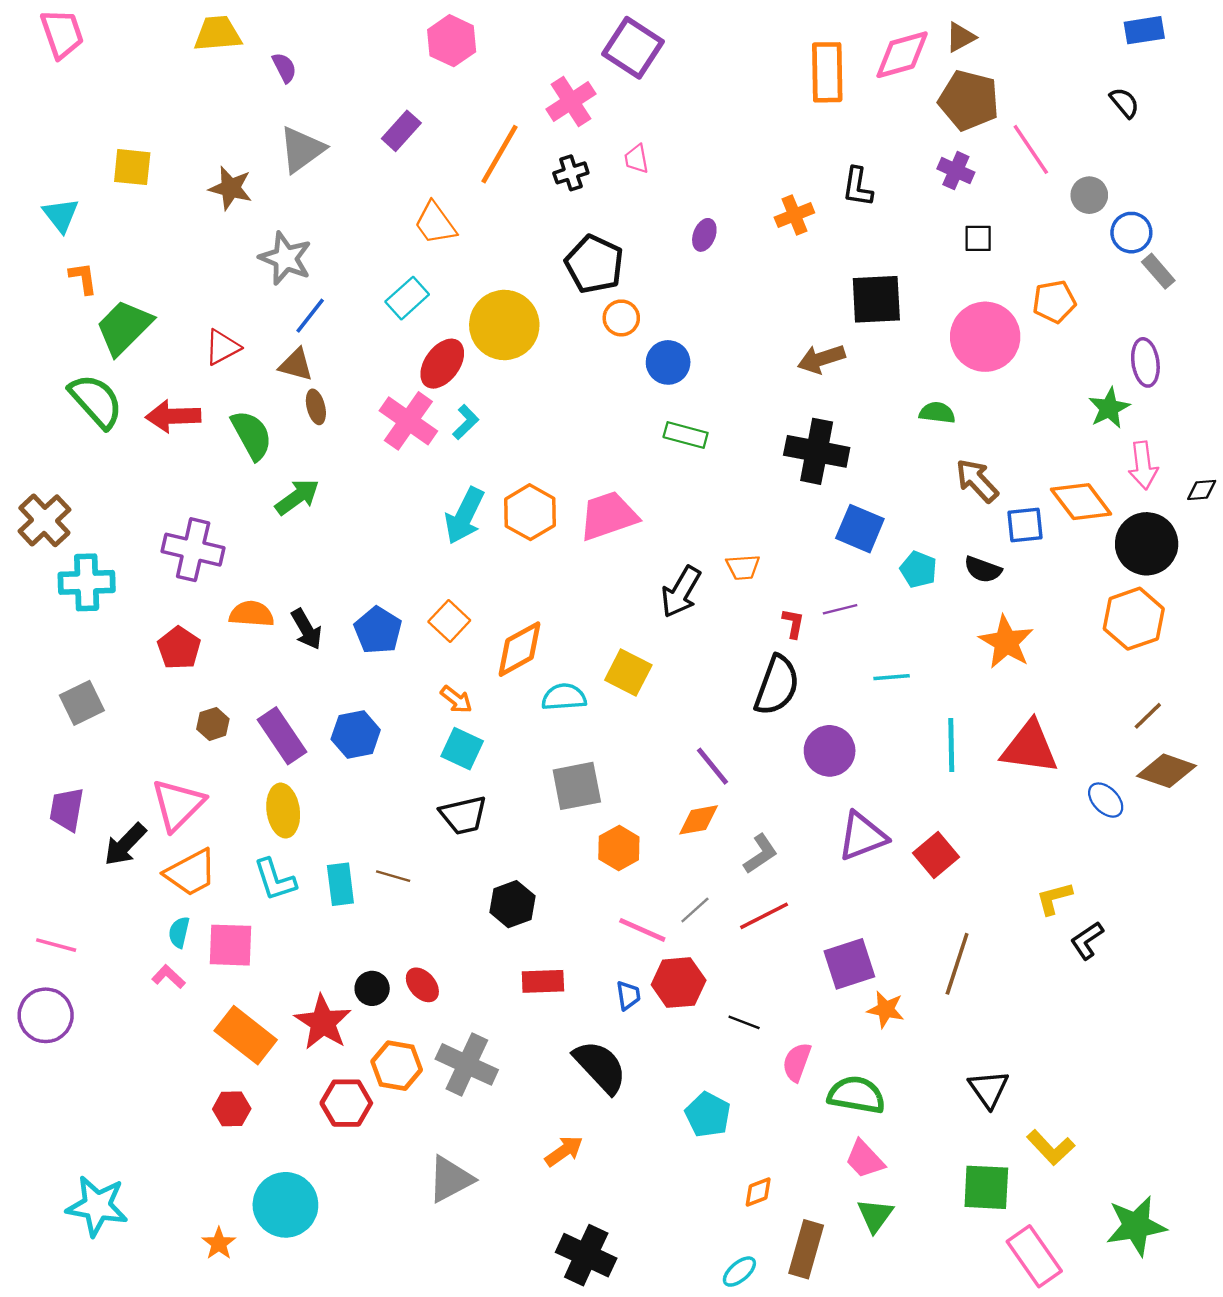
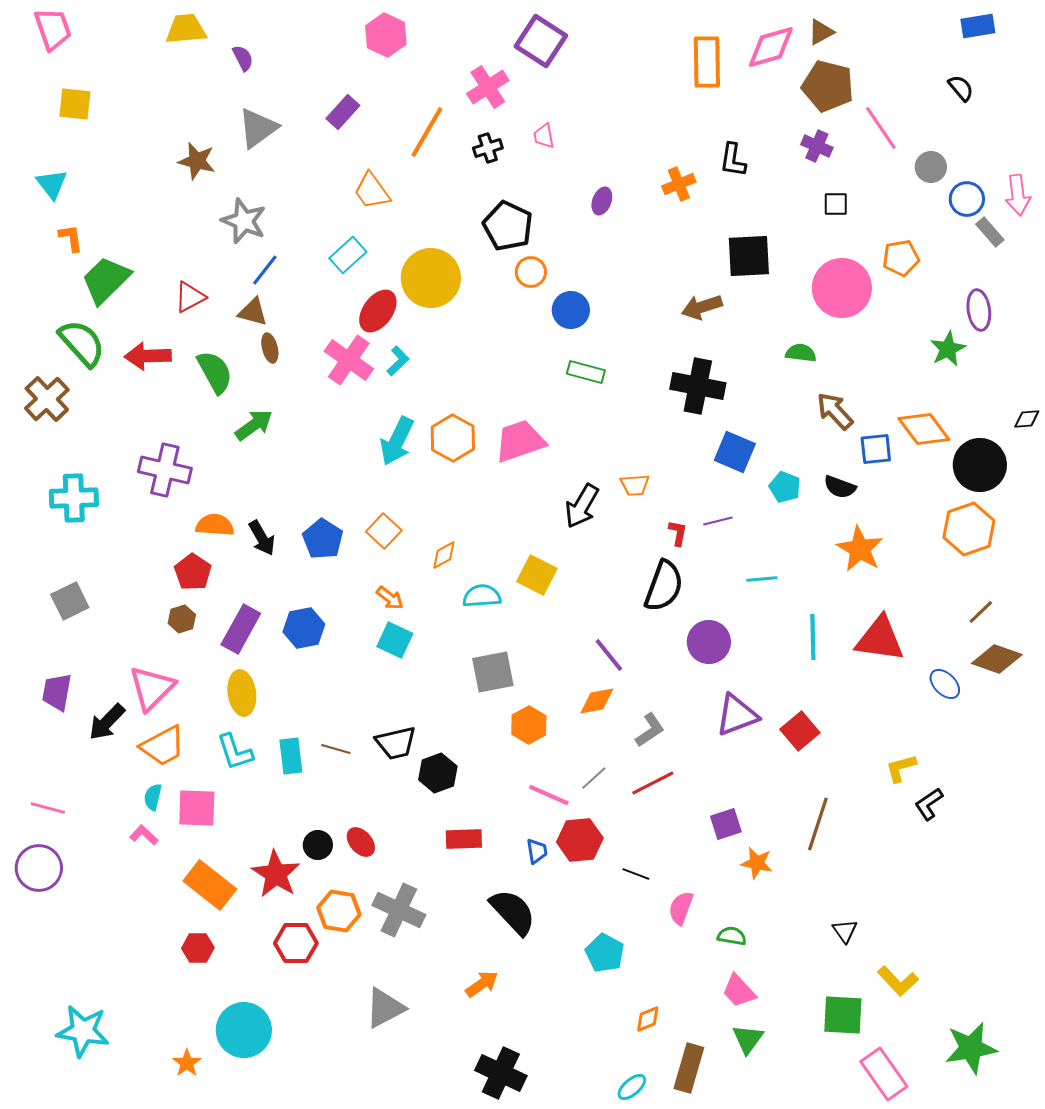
yellow square: (132, 167) -> (75, 104), moved
pink arrow: (1143, 465) -> (1018, 195), moved
brown cross: (44, 520) -> (47, 399), moved
red pentagon: (179, 648) -> (193, 572), moved
orange diamond: (519, 649) -> (444, 555), size x0.6
purple rectangle: (282, 736) -> (241, 629), turned 63
black trapezoid: (463, 815) -> (396, 743), moved
purple square: (849, 964) -> (726, 824), size x0.7
black triangle: (989, 1089) -> (845, 931), size x0.7
green semicircle: (856, 1095) -> (732, 936), size x0.6

